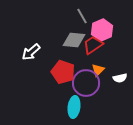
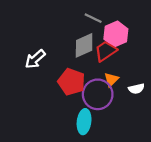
gray line: (82, 16) -> (93, 18), turned -35
gray diamond: (74, 40) -> (84, 45), turned -30

